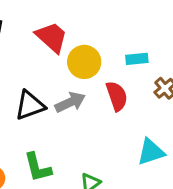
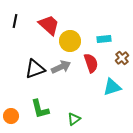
cyan triangle: (151, 152) -> (112, 87), moved

